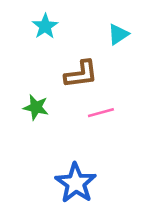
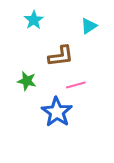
blue star: (76, 183) -> (57, 112), moved

